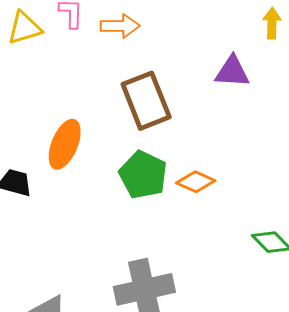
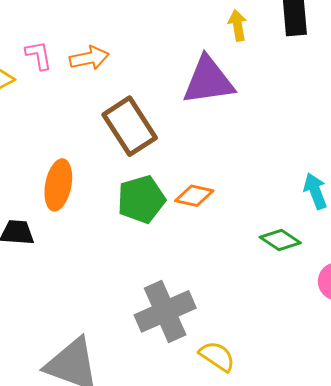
purple triangle: (232, 72) -> (208, 81), size x1.5
green pentagon: (143, 175) -> (141, 199), turned -30

